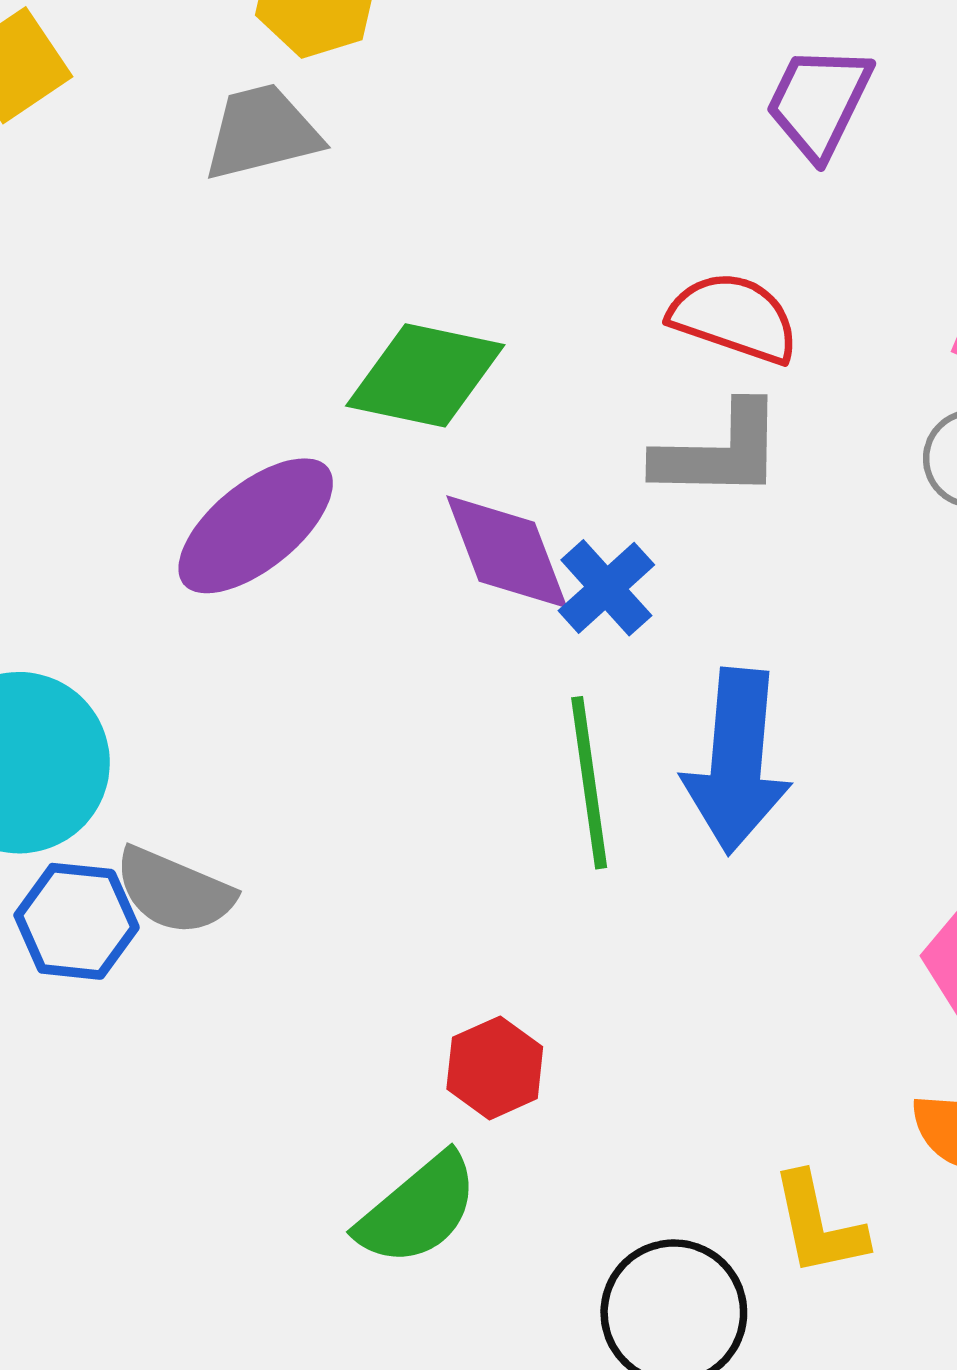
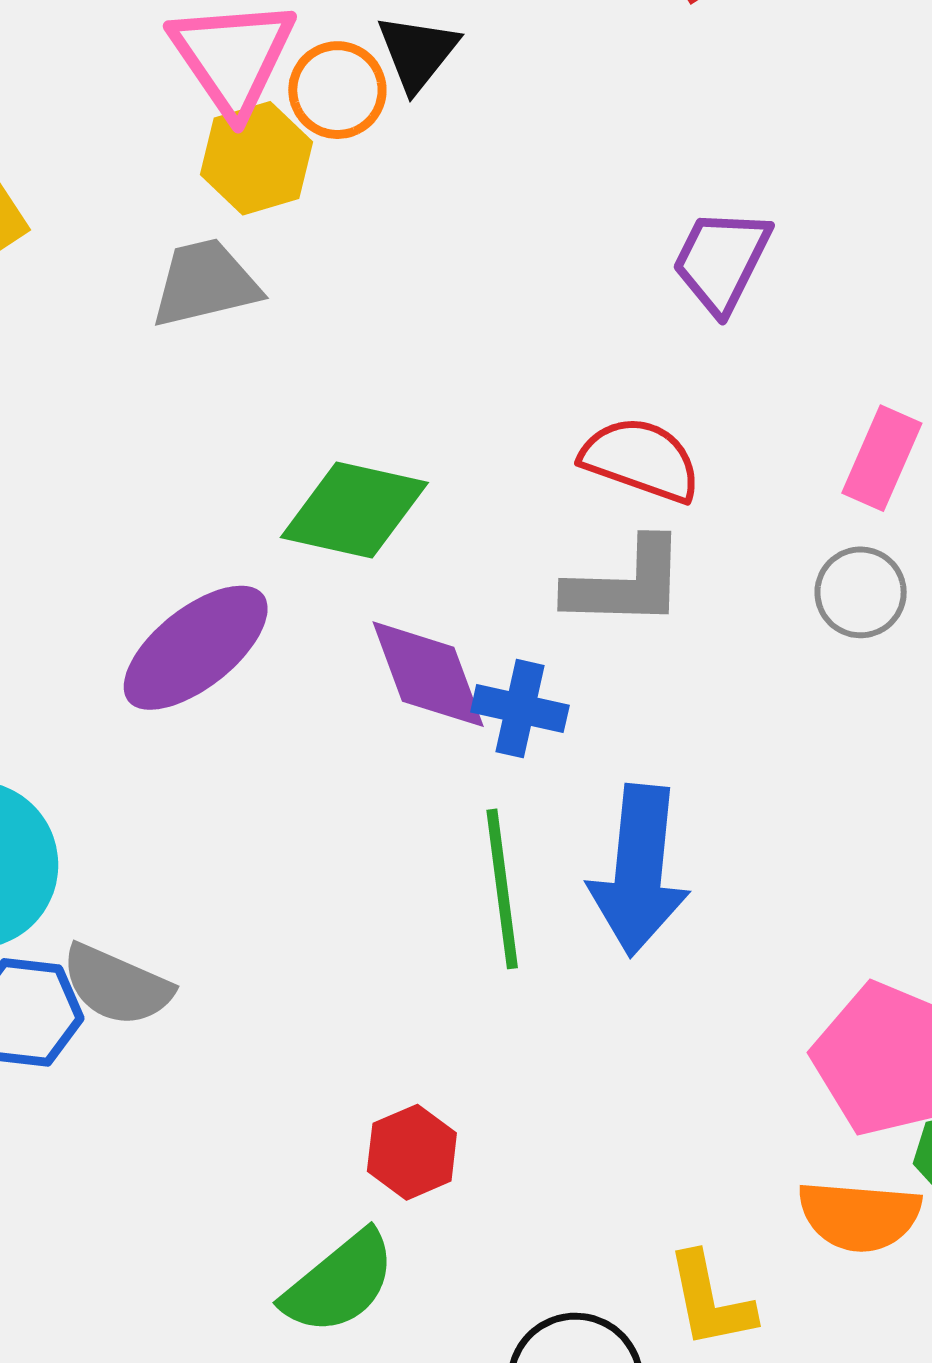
blue cross: (606, 588) -> (520, 709), turned -36

